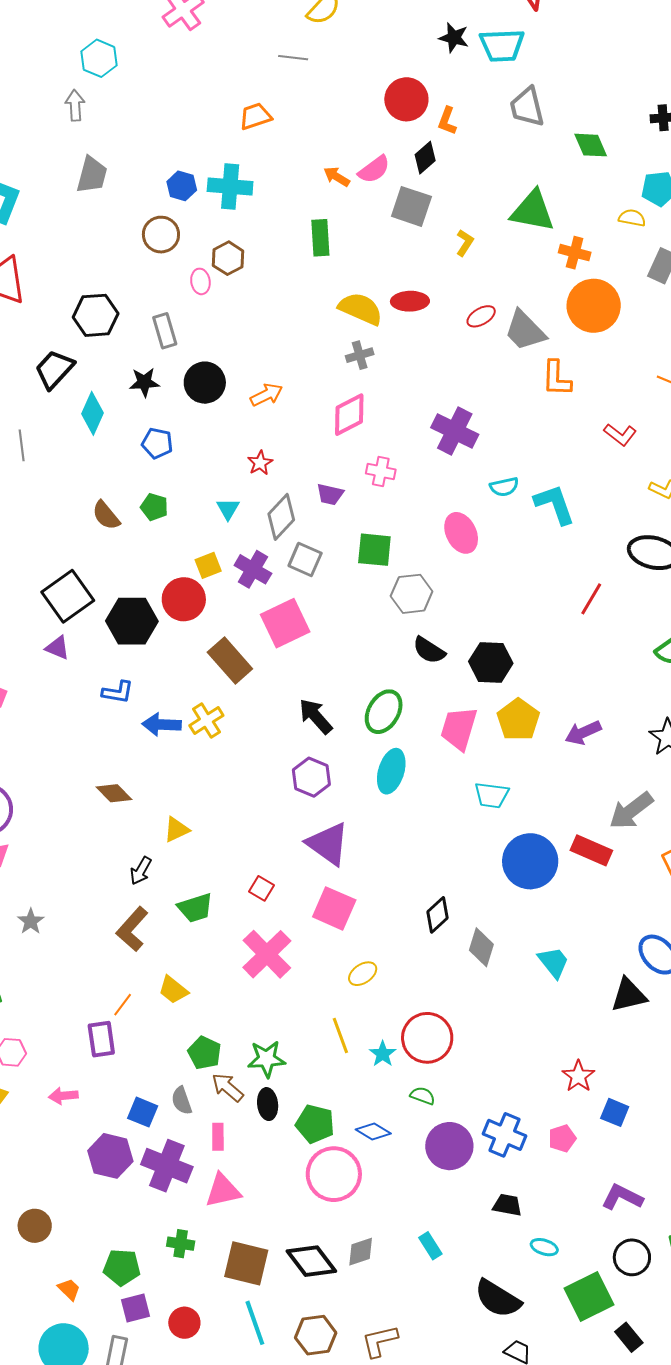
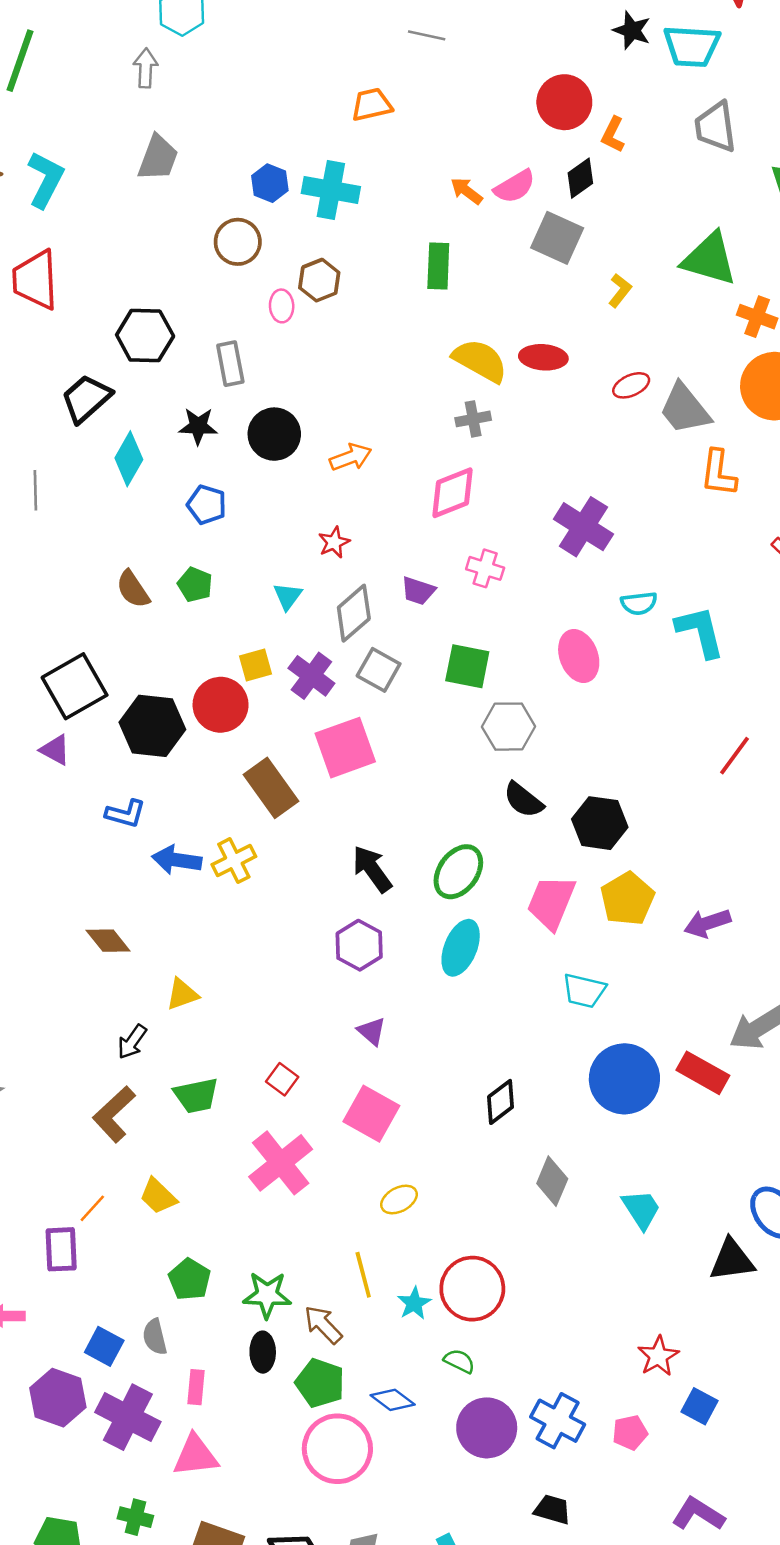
purple triangle: (328, 844) -> (372, 1031), size x0.5
black diamond: (438, 915) -> (500, 1102), moved
brown arrow: (227, 1087) -> (323, 1325), moved

